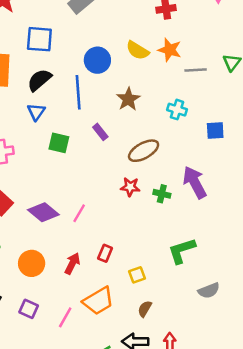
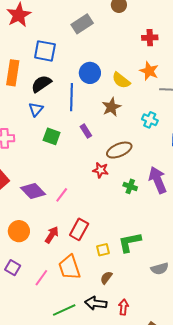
yellow semicircle: (138, 50) -> (121, 80), moved
red star: (130, 187) -> (101, 170), moved
green L-shape: (182, 251) -> (130, 242), moved
red rectangle: (105, 253) -> (79, 229), size x1.5
orange trapezoid: (98, 301) -> (70, 267), turned 96

